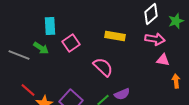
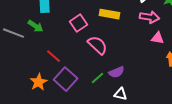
pink square: (71, 43) -> (79, 23), moved
red line: (28, 90) -> (54, 56), moved

